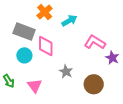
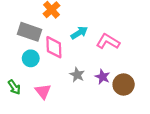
cyan arrow: (69, 21) -> (79, 33), moved
purple star: (112, 58) -> (103, 77), moved
brown circle: (94, 84) -> (124, 85), moved

